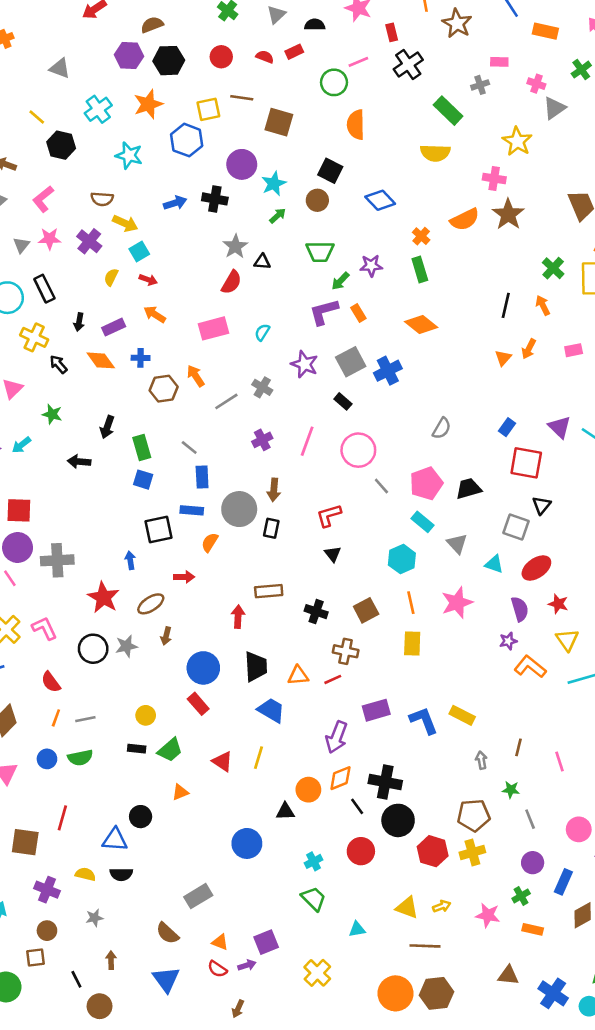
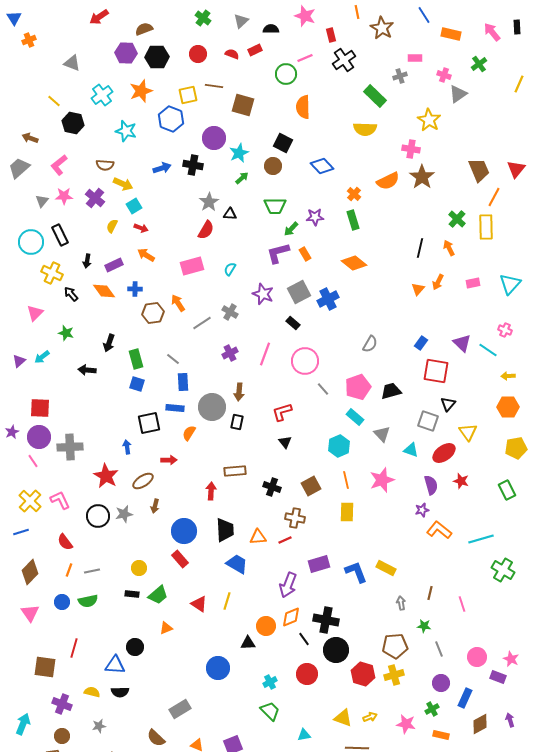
yellow triangle: (567, 640) -> (468, 432), moved

